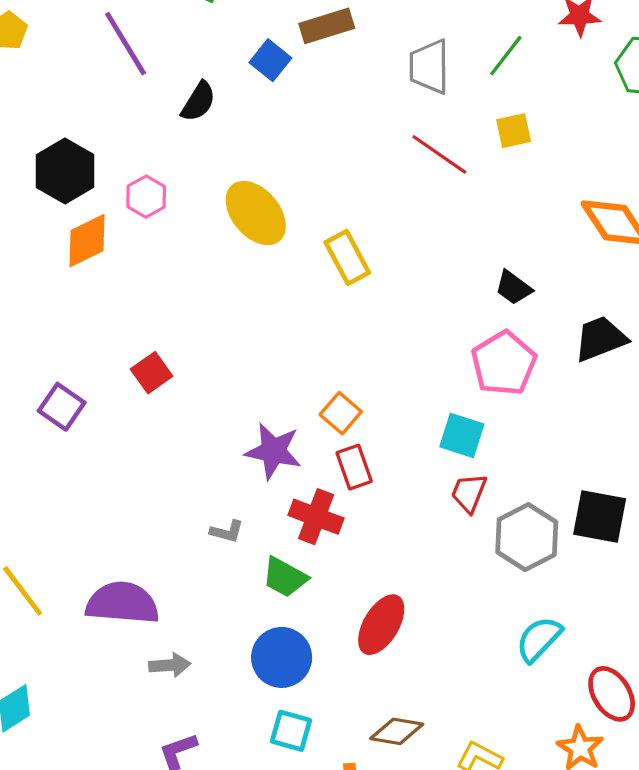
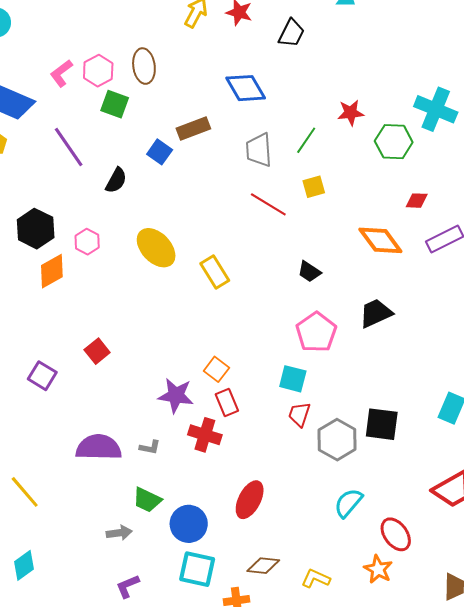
black trapezoid: (514, 288) -> (309, 272), moved
green trapezoid: (285, 577) -> (147, 500), moved
purple semicircle: (122, 603) -> (99, 447), moved
cyan square: (291, 731) -> (197, 569), size x1.4

